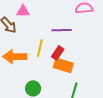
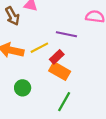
yellow line: (40, 48) -> (39, 48), turned 36

